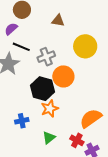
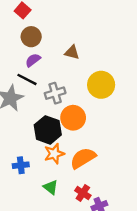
purple semicircle: (11, 29) -> (33, 60), moved
orange semicircle: (91, 118) -> (83, 158), moved
green triangle: (49, 138) -> (51, 187), turned -48

